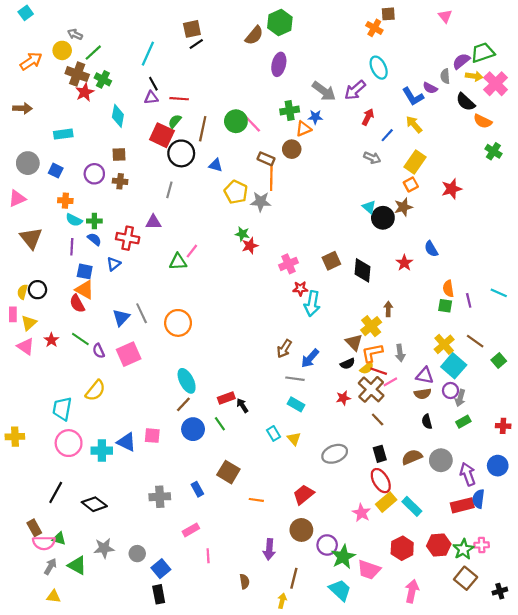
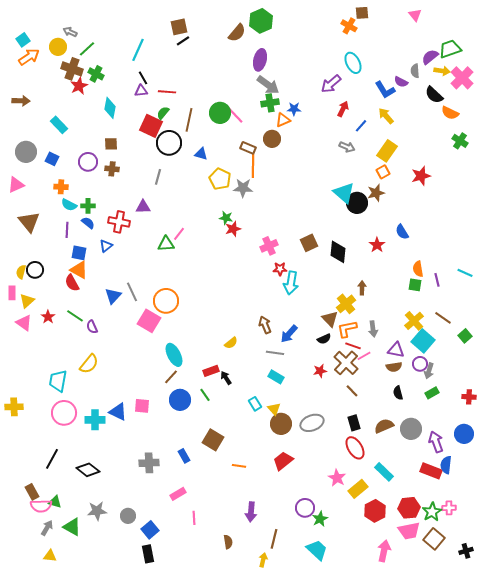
cyan square: (26, 13) -> (23, 40), moved
gray arrow: (324, 91) -> (268, 85), moved
cyan rectangle: (63, 134) -> (59, 125), turned 54
cyan triangle: (369, 207) -> (344, 193), size x1.6
brown arrow: (284, 349) -> (265, 325), turned 126
pink square: (129, 354) -> (149, 321), moved, turned -35
yellow semicircle: (367, 368) -> (231, 343), moved
yellow rectangle: (386, 502) -> (358, 489), moved
red rectangle: (462, 505) -> (431, 471), turned 35
brown circle: (301, 530) -> (281, 424), moved
green star: (343, 557) -> (320, 519), size x0.7
pink trapezoid: (369, 570) -> (409, 531), moved, turned -30

